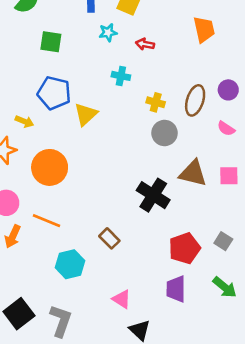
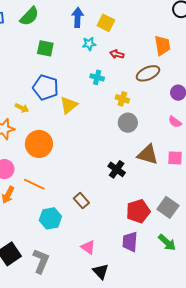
brown ellipse: (195, 100) -> (148, 73), moved, turned 45
black cross: (153, 195) -> (117, 169), size x0.7
gray square: (223, 241) -> (168, 207), size x1.5

